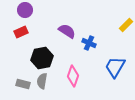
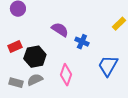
red rectangle: (21, 32) -> (15, 47), moved
gray semicircle: (42, 81) -> (35, 80), turned 56

